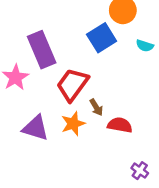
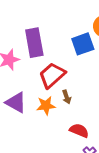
red semicircle: (120, 125) -> (79, 131), moved

